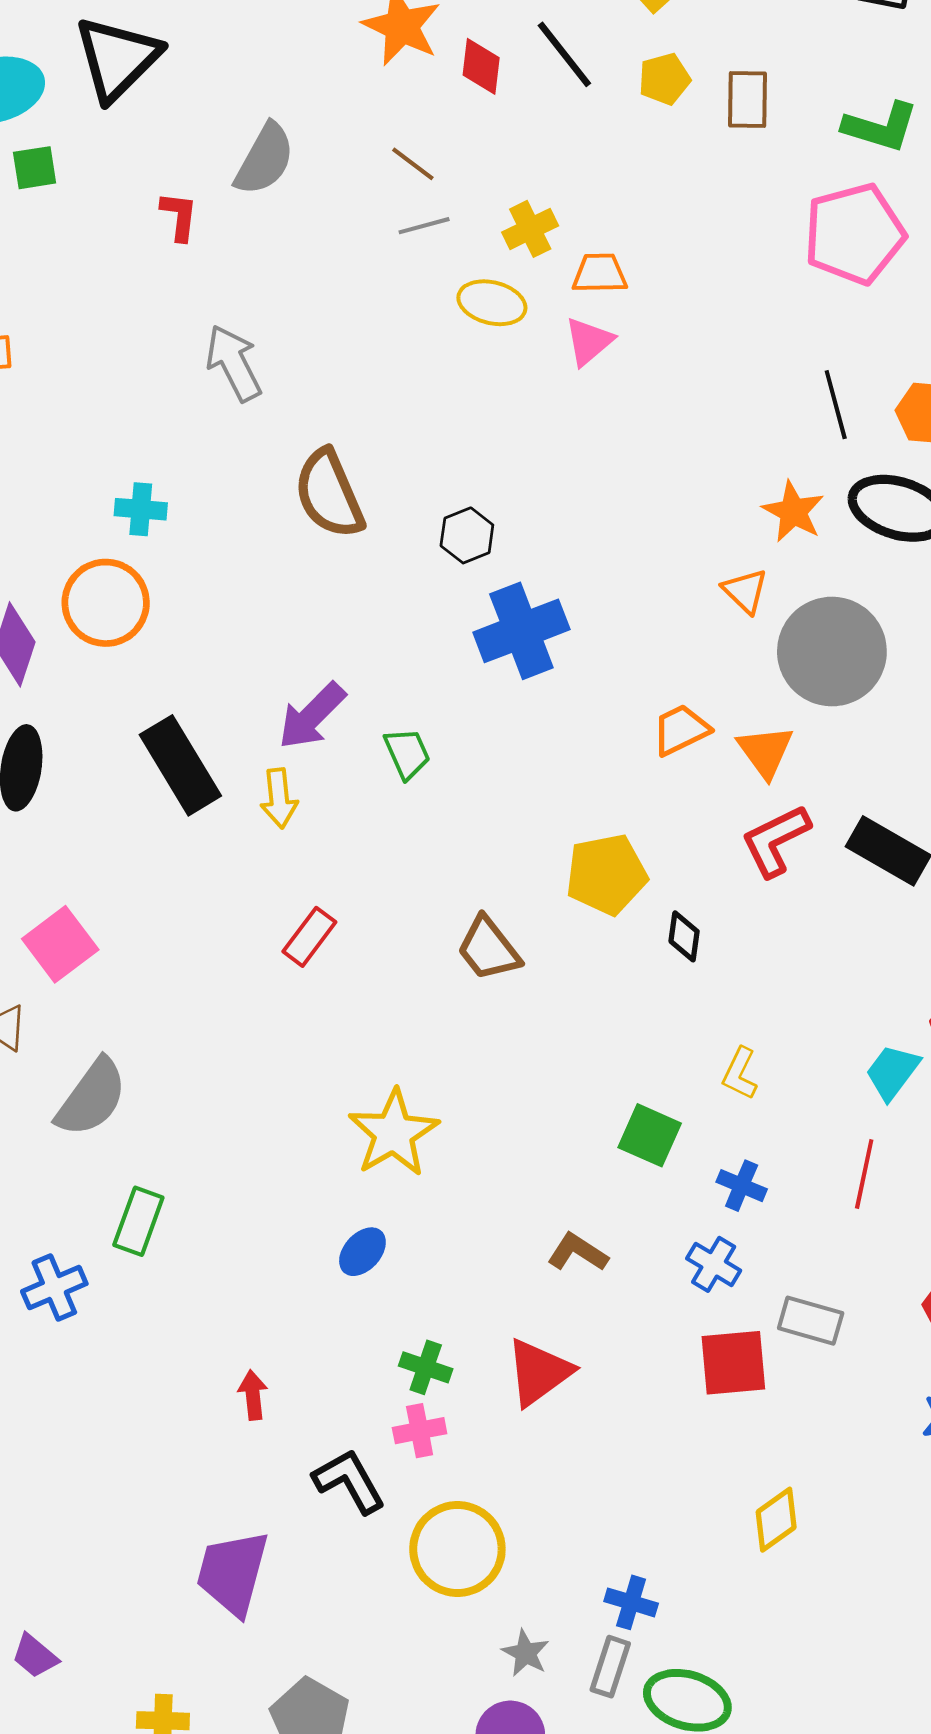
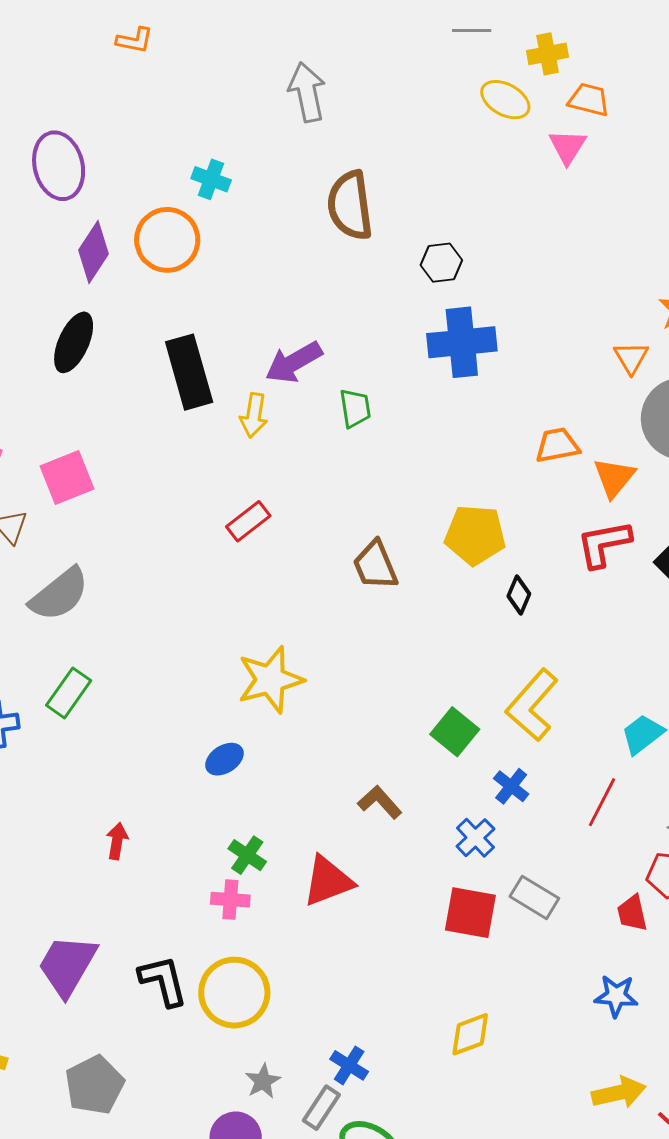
pink triangle: (589, 341) -> (568, 147), turned -33
yellow L-shape: (740, 1074) -> (532, 705), size x1.8
black L-shape: (349, 1481) -> (163, 981), moved

